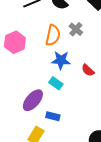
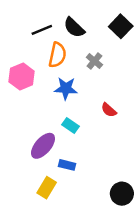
orange semicircle: (53, 35) -> (57, 55), moved
blue star: (61, 60) -> (66, 88), moved

